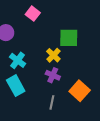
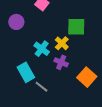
cyan cross: (18, 60) -> (42, 49), moved
gray line: (52, 102) -> (41, 87), moved, turned -64

